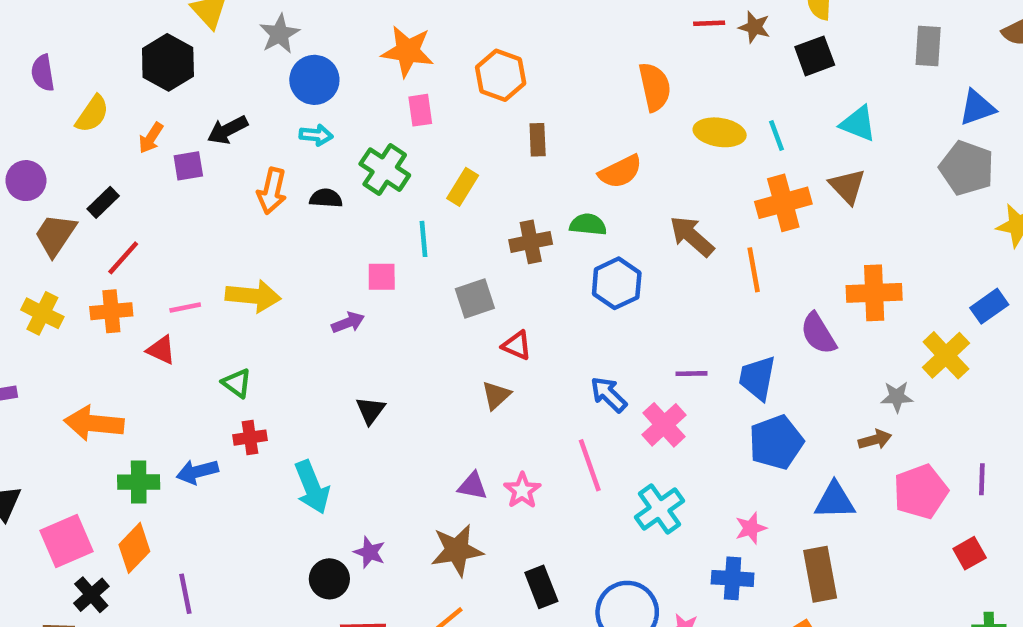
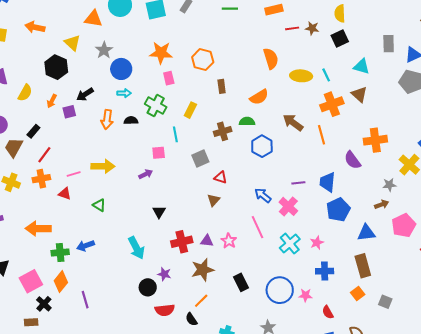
gray rectangle: (928, 46) -> (389, 44), moved
red cross: (250, 438) -> (182, 242), moved, size x1.5
pink star: (751, 528) -> (317, 243), moved

